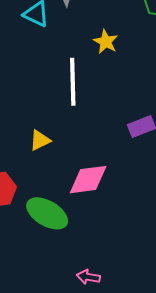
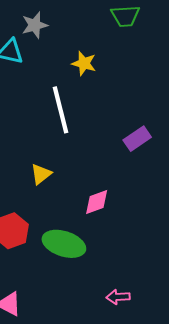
pink diamond: (88, 180) -> (97, 202), size x0.7

